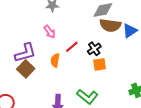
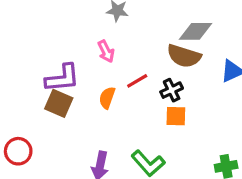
brown semicircle: (110, 25) -> (184, 56), moved
brown square: (26, 69) -> (59, 103), turned -30

